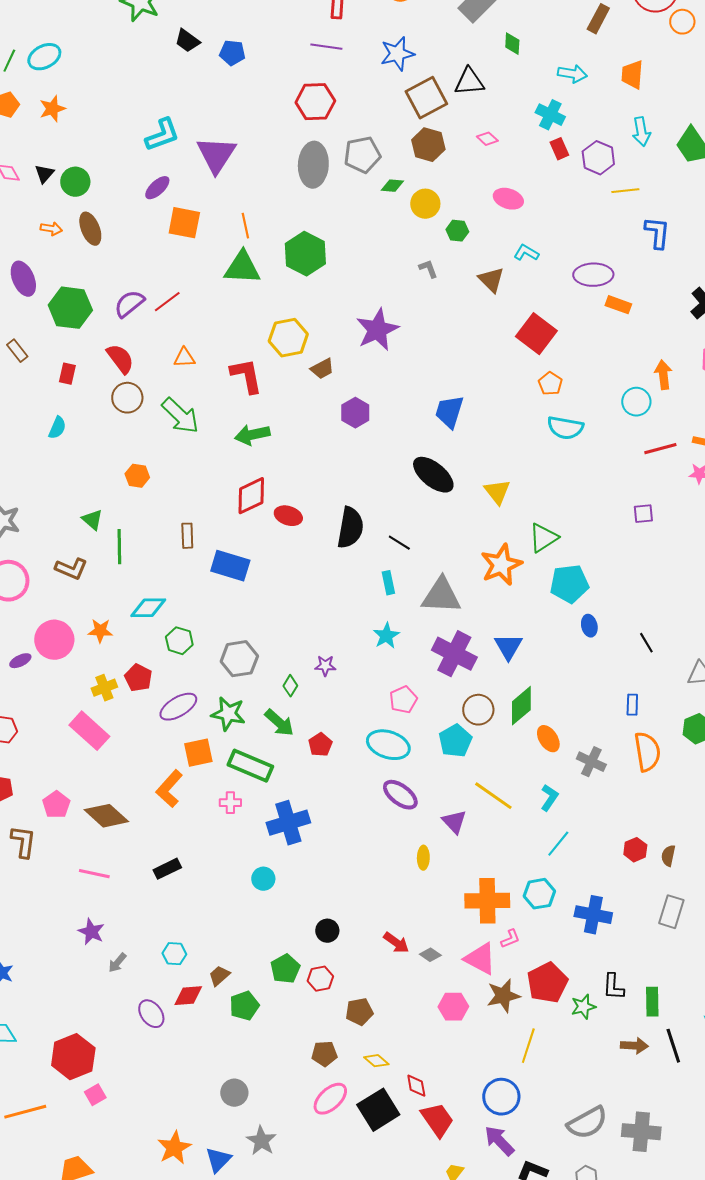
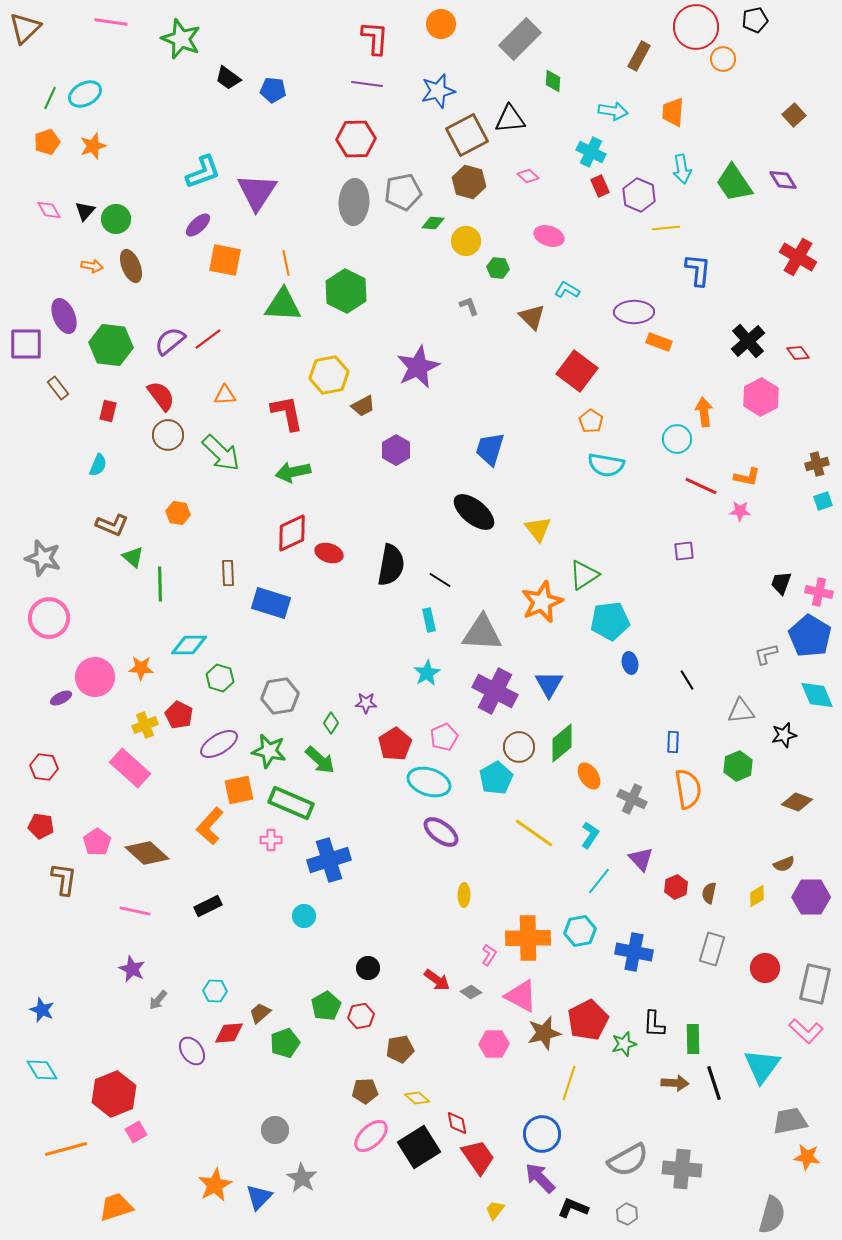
red line: (660, 449) -> (701, 486), turned 40
brown L-shape: (71, 569) -> (112, 525), moved
red pentagon: (320, 745) -> (395, 744), moved, size x1.4
purple triangle: (454, 822) -> (641, 859), moved
pink L-shape: (510, 939) -> (489, 955), moved, turned -35

